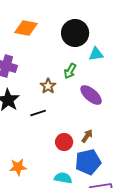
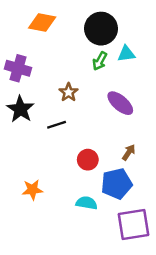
green arrow: (70, 71) -> (100, 61), moved
brown arrow: (87, 136) -> (129, 152), moved

